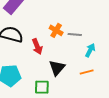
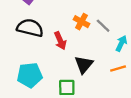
gray line: (75, 34) -> (103, 26), turned 40

